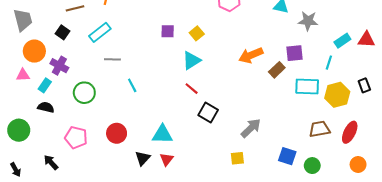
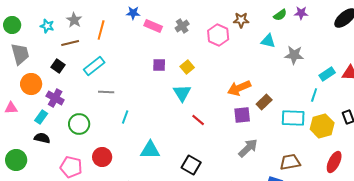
purple square: (295, 53) -> (242, 115), moved
cyan triangle: (192, 60) -> (182, 93), turned -30
pink triangle: (23, 75) -> (11, 108), moved
cyan line: (132, 85) -> (125, 117), turned 48
red line: (192, 89) -> (198, 120), moved
black square: (208, 112) -> (191, 165), moved
gray arrow: (251, 128) -> (248, 148), moved
brown trapezoid: (320, 129) -> (290, 162), moved
red circle: (117, 133) -> (102, 157), moved
cyan triangle: (162, 134) -> (150, 150), moved

